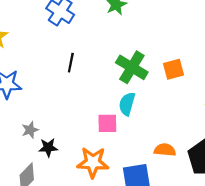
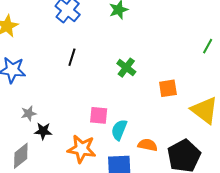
green cross: (132, 67) -> (126, 68), size x0.7
orange square: (174, 69) -> (168, 88), moved
cyan semicircle: (127, 104) -> (119, 130), moved

